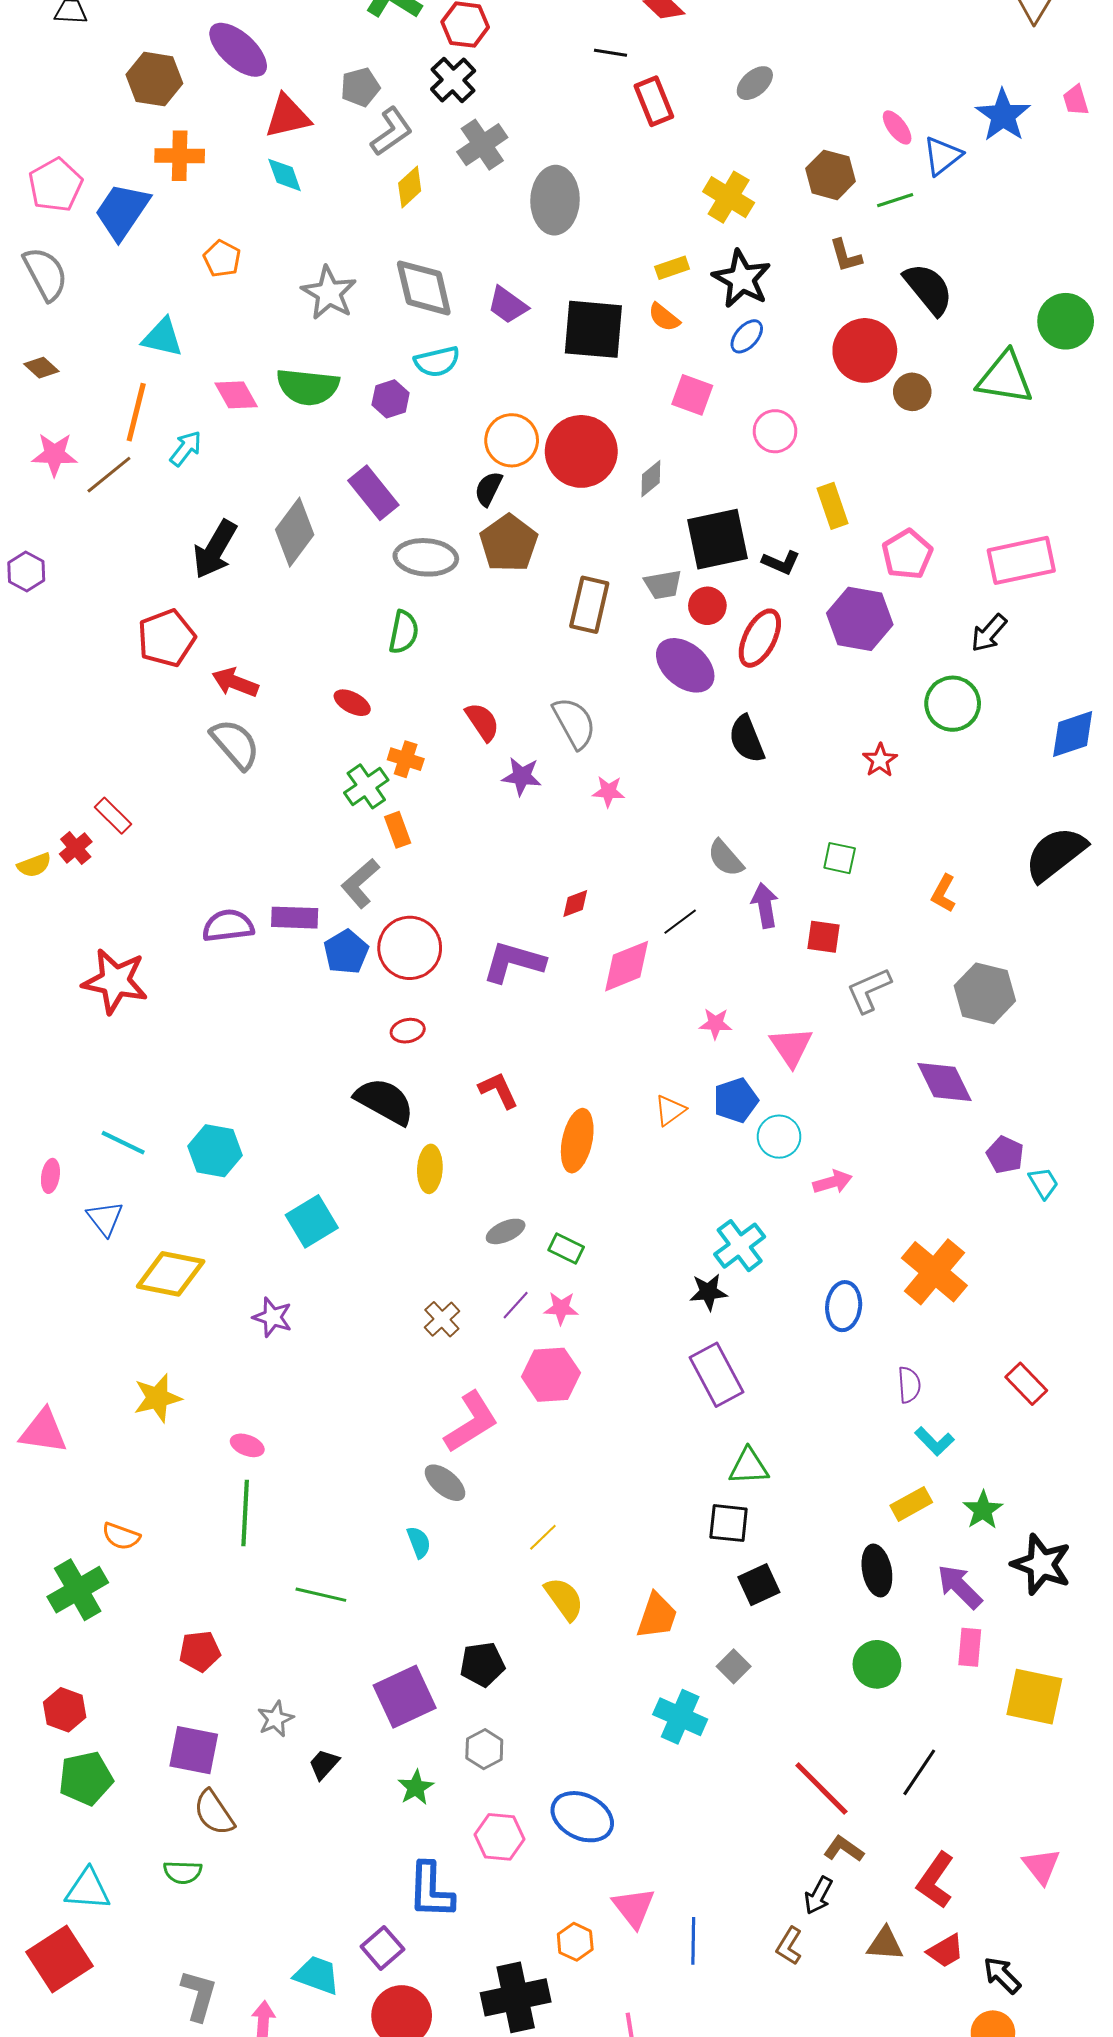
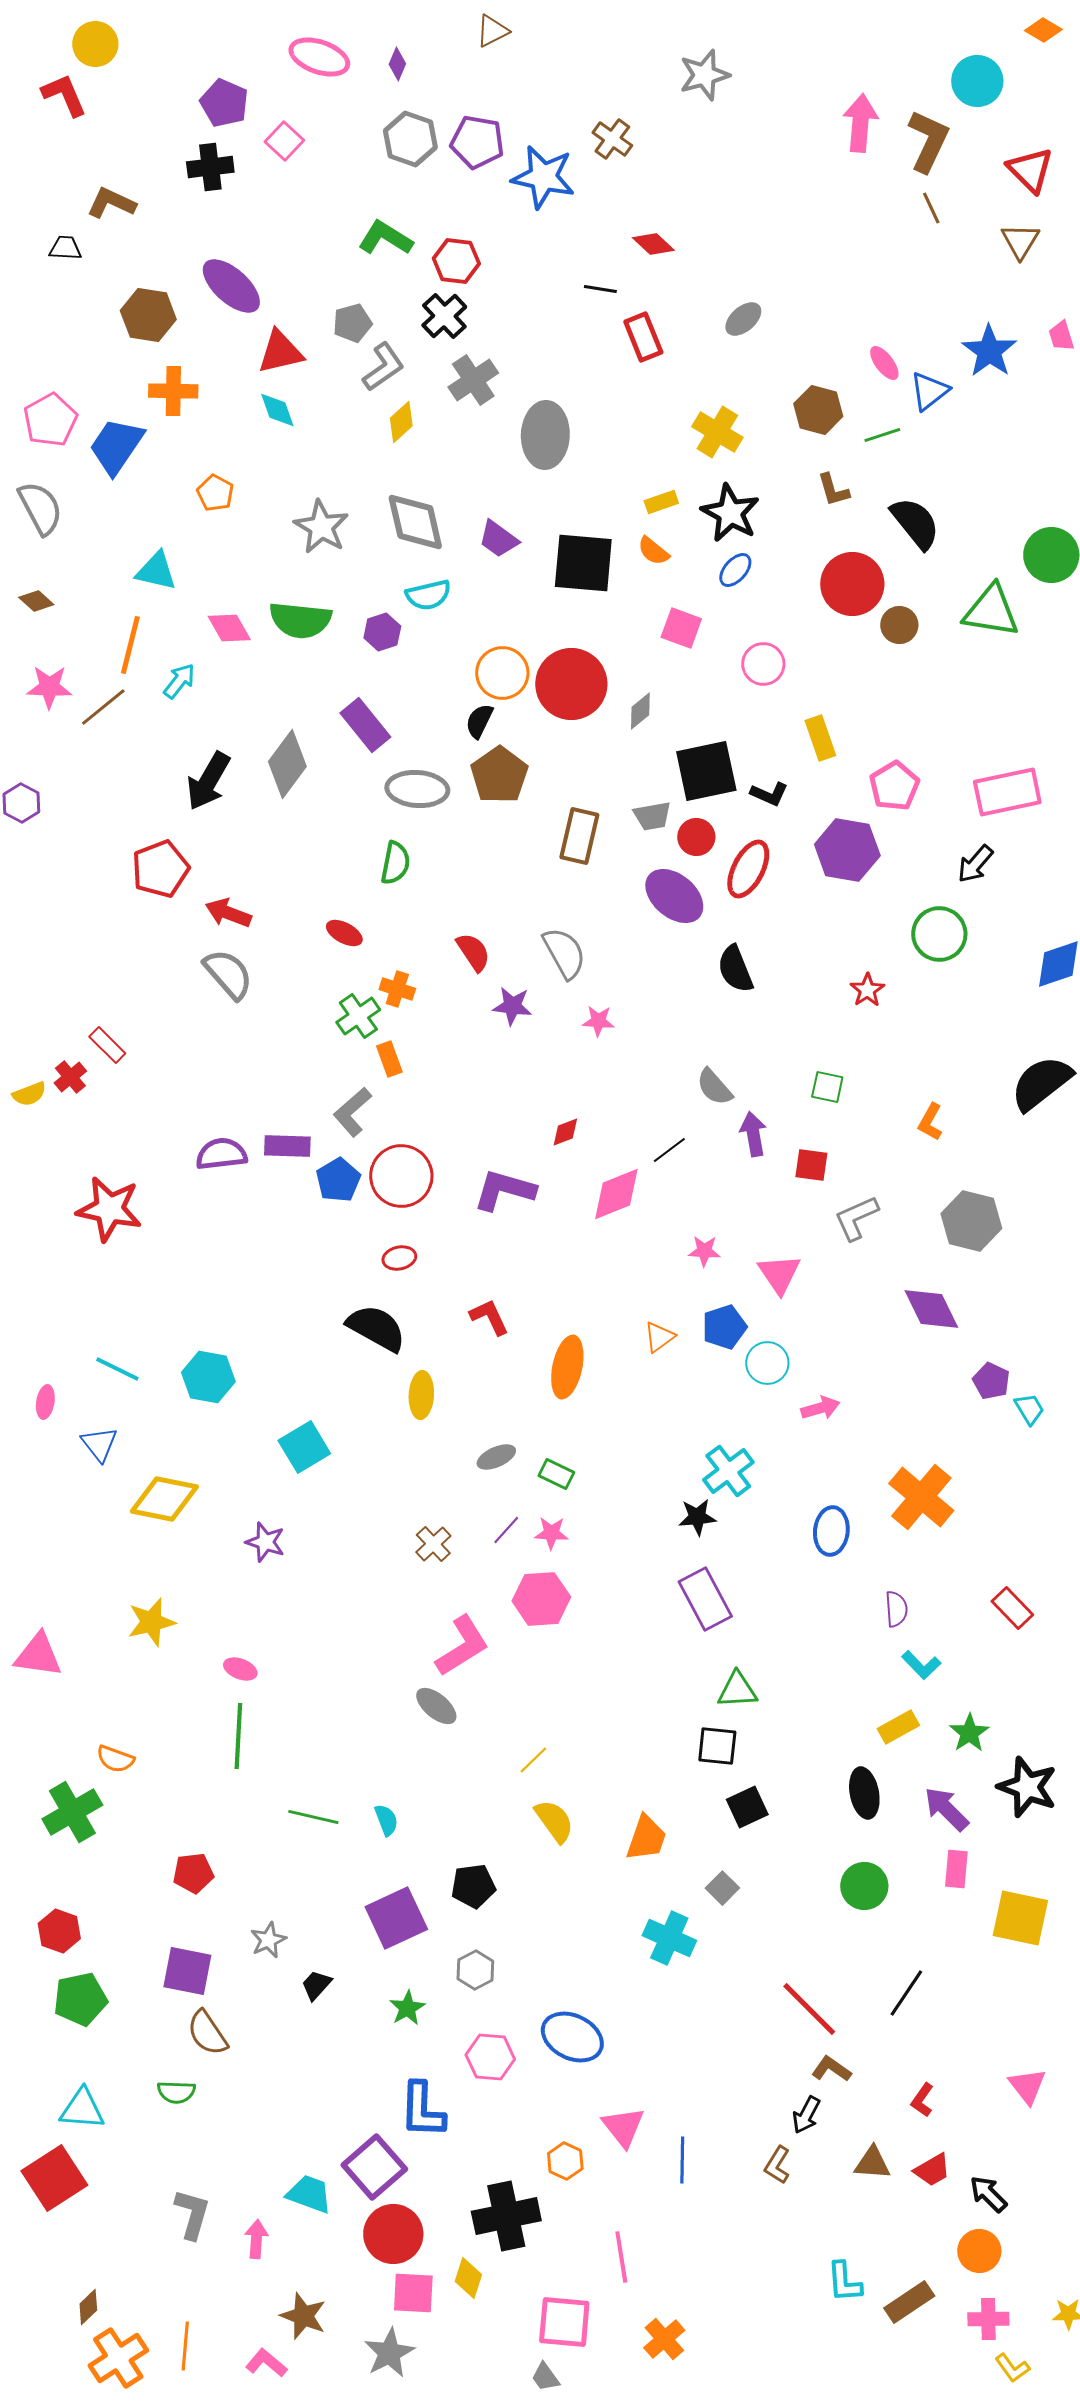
cyan semicircle: (419, 1542) -> (386, 1820), moved
red L-shape: (935, 1880) -> (922, 2100), size x0.6
purple square: (382, 1948) -> (374, 2167), size x1.5

